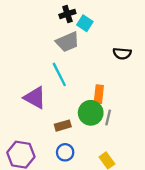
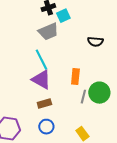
cyan square: (85, 23) -> (63, 16), turned 32
purple triangle: (35, 98) -> (41, 80), moved
green circle: (91, 113) -> (99, 93), moved

